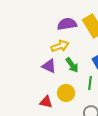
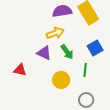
red triangle: (46, 102) -> (20, 70), moved

